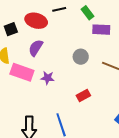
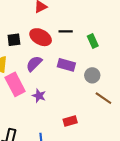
purple rectangle: (101, 30) -> (66, 65), moved
gray circle: (81, 57) -> (92, 75), moved
pink rectangle: (22, 72) -> (15, 84), turned 30

